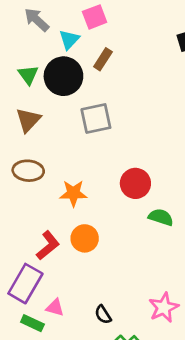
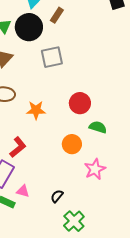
orange circle: (85, 238) -> (72, 144), moved
pink star: (164, 308) -> (95, 169), moved
black semicircle: (103, 315) -> (57, 196), turned 72

